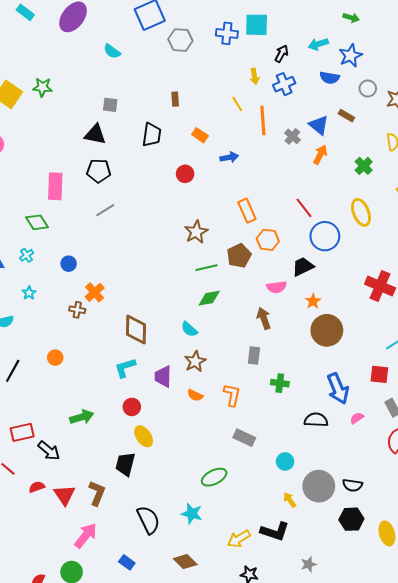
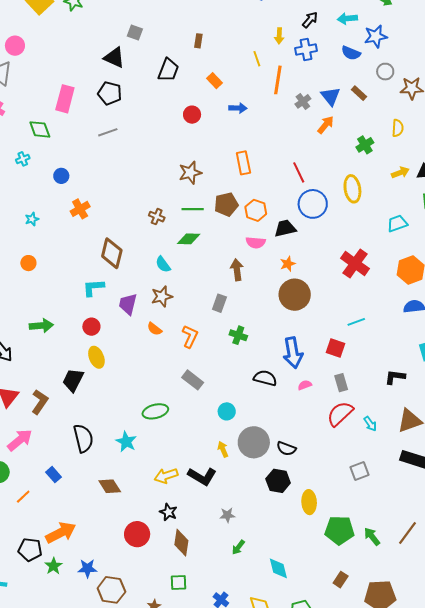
orange hexagon: (268, 240) -> (256, 210), moved
cyan star: (29, 293) -> (32, 219), moved
brown cross: (77, 310) -> (157, 217), moved

